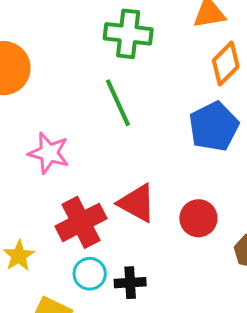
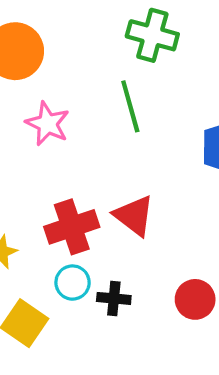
pink star: (49, 153) -> (48, 124), moved
red circle: (198, 218) -> (195, 299), moved

